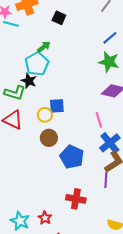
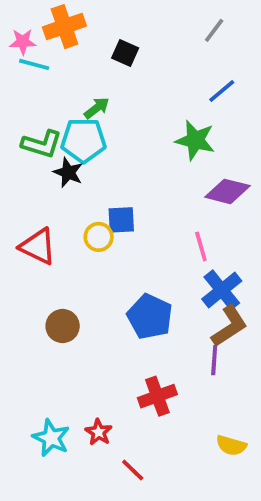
green star: (109, 62) -> (195, 140), moved
cyan pentagon: (37, 64) -> (83, 140), turned 30
green L-shape: (15, 93) -> (42, 144), moved
brown circle: (49, 138) -> (63, 326), moved
red cross: (76, 199) -> (157, 396), turned -30

